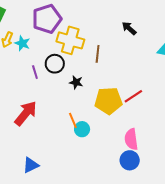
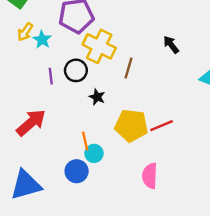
blue circle: (130, 160) -> (77, 171), moved
blue triangle: (31, 165) -> (26, 185), size x1.6

